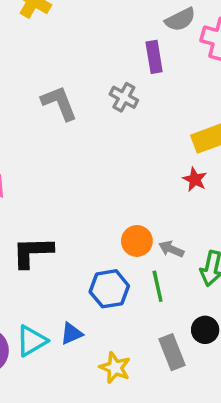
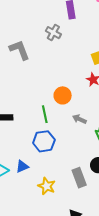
gray L-shape: (59, 103) -> (20, 50), moved
orange circle: (137, 241) -> (63, 95), moved
green line: (158, 286) -> (45, 114), moved

